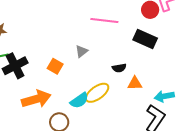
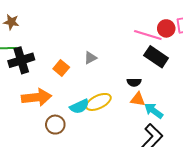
pink line: (104, 20) -> (148, 35), moved
black semicircle: (119, 68) -> (134, 82), moved
cyan arrow: (164, 96) -> (154, 111), moved, turned 36

